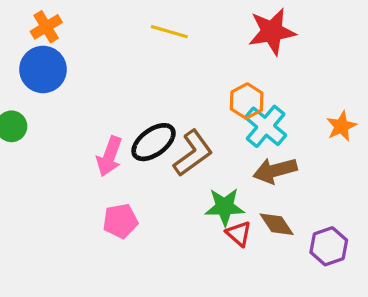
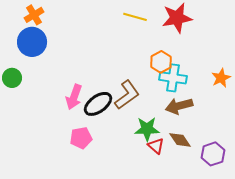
yellow line: (169, 32) -> (135, 17), moved
cyan cross: (266, 126) -> (173, 78), turned -32
black ellipse: (154, 142) -> (98, 104), moved

